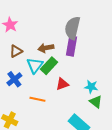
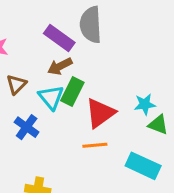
purple rectangle: (71, 46) -> (59, 38), moved, turned -48
red triangle: (62, 84) -> (100, 113), size x1.5
orange line: (37, 99) -> (95, 145), moved

